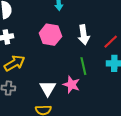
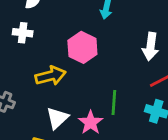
white arrow: (84, 35) -> (151, 47), moved
yellow arrow: (15, 63) -> (51, 76), moved

